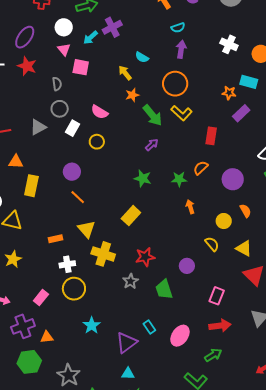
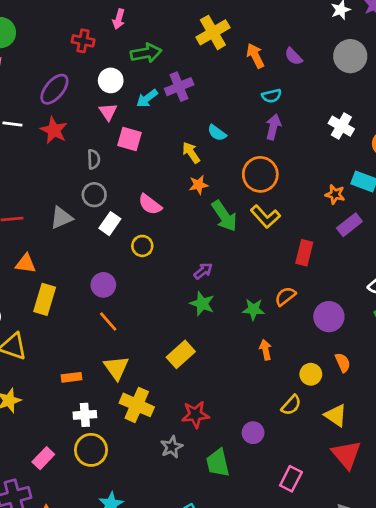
purple arrow: (152, 145) -> (203, 271), moved
yellow semicircle: (212, 244) -> (291, 405), turned 77

